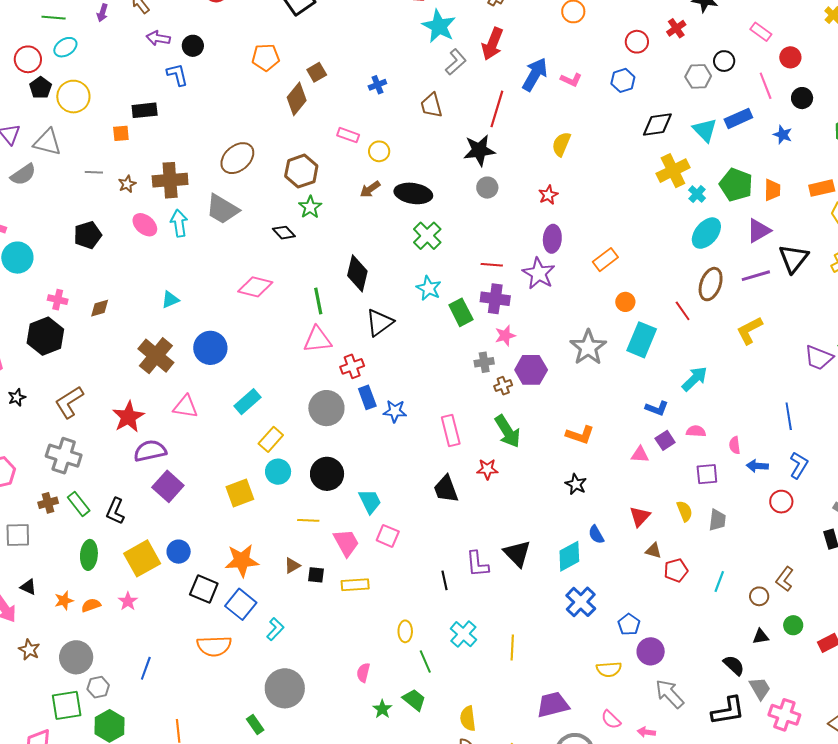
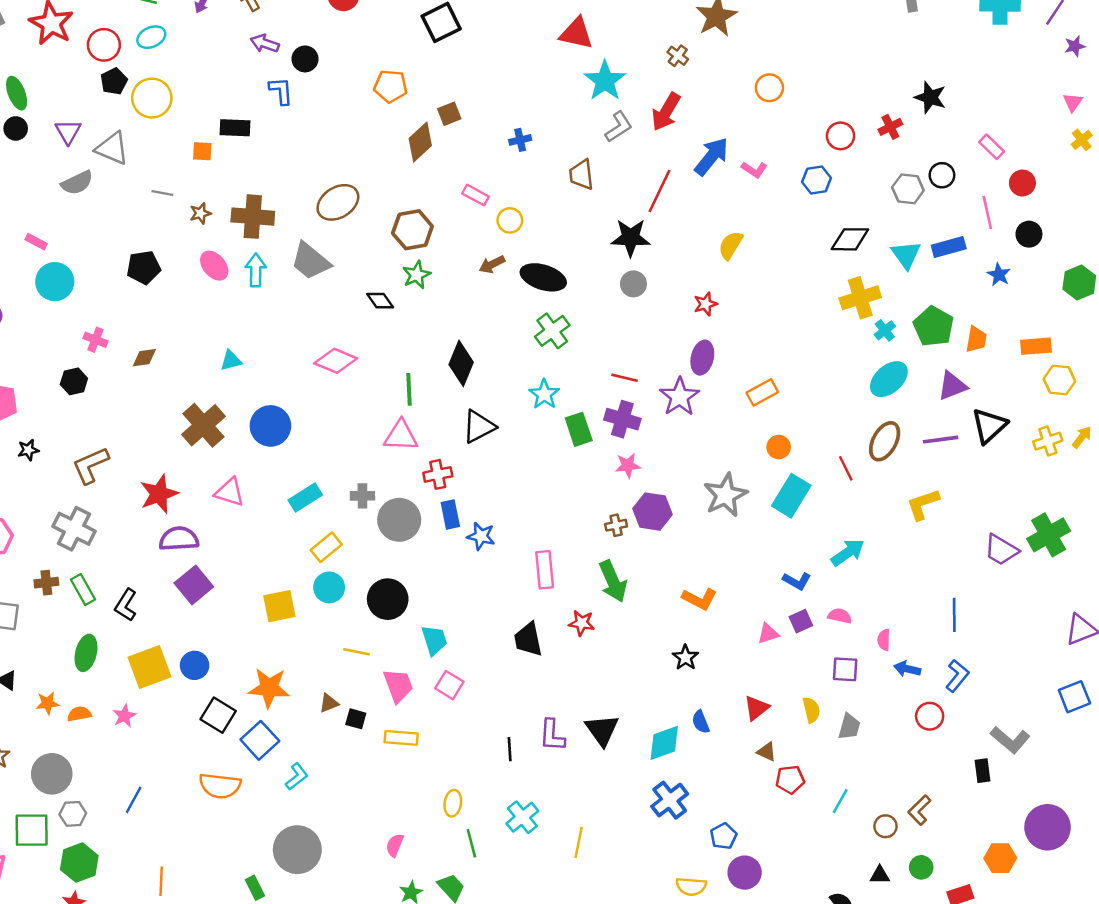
black hexagon: (45, 336) -> (74, 381), size x0.6
gray cross: (484, 362) -> (362, 496), moved
pink triangle: (640, 455) -> (768, 634), turned -30

